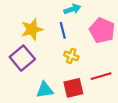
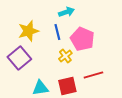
pink pentagon: (102, 30) -> (82, 39), moved
yellow cross: (71, 56) -> (65, 56), turned 32

